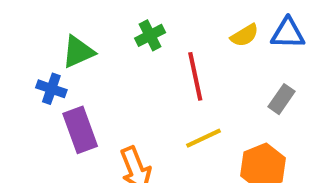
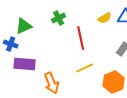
purple rectangle: (80, 130) -> (25, 64), turned -65

